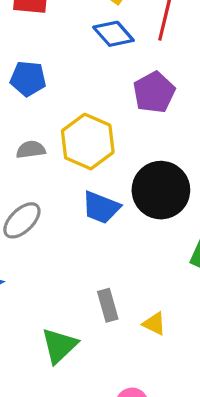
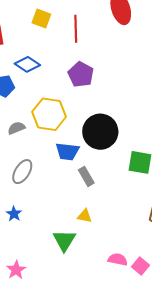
blue diamond: (113, 34) -> (27, 64), moved
gray rectangle: (108, 305) -> (86, 176), moved
yellow triangle: (154, 324) -> (85, 216), moved

